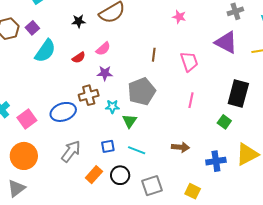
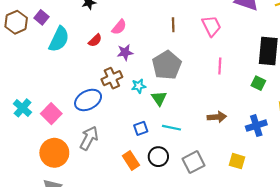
gray arrow: (71, 151) -> (89, 138), moved
orange rectangle: (94, 175) -> (131, 160), turned -66

